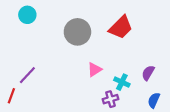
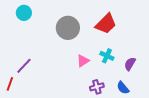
cyan cross: (122, 82) -> (107, 56), moved
blue semicircle: (154, 100) -> (123, 88), moved, turned -64

